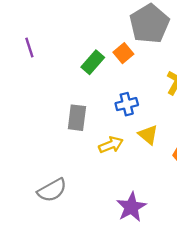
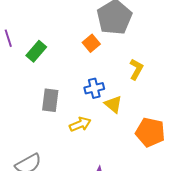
green rectangle: (93, 62) -> (36, 51), moved
yellow triangle: (148, 135) -> (113, 104), moved

